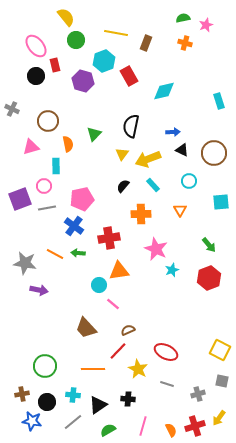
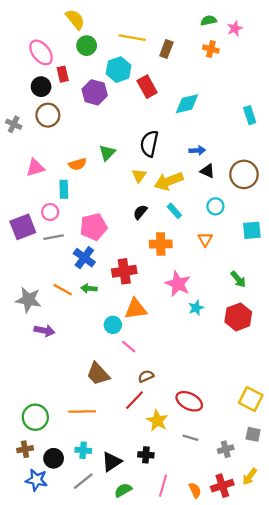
brown circle: (48, 121) -> (48, 115), moved
orange semicircle: (68, 144) -> (78, 164), turned 84
green circle: (45, 366) -> (35, 417), moved
orange line: (93, 369) -> (82, 412), moved

